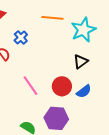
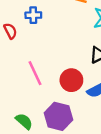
blue cross: (21, 37) -> (33, 15), turned 32

